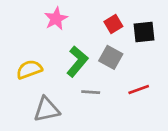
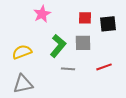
red square: (113, 24) -> (85, 18), turned 32
gray square: (111, 57) -> (83, 43), turned -30
gray triangle: (47, 109) -> (23, 84), moved

